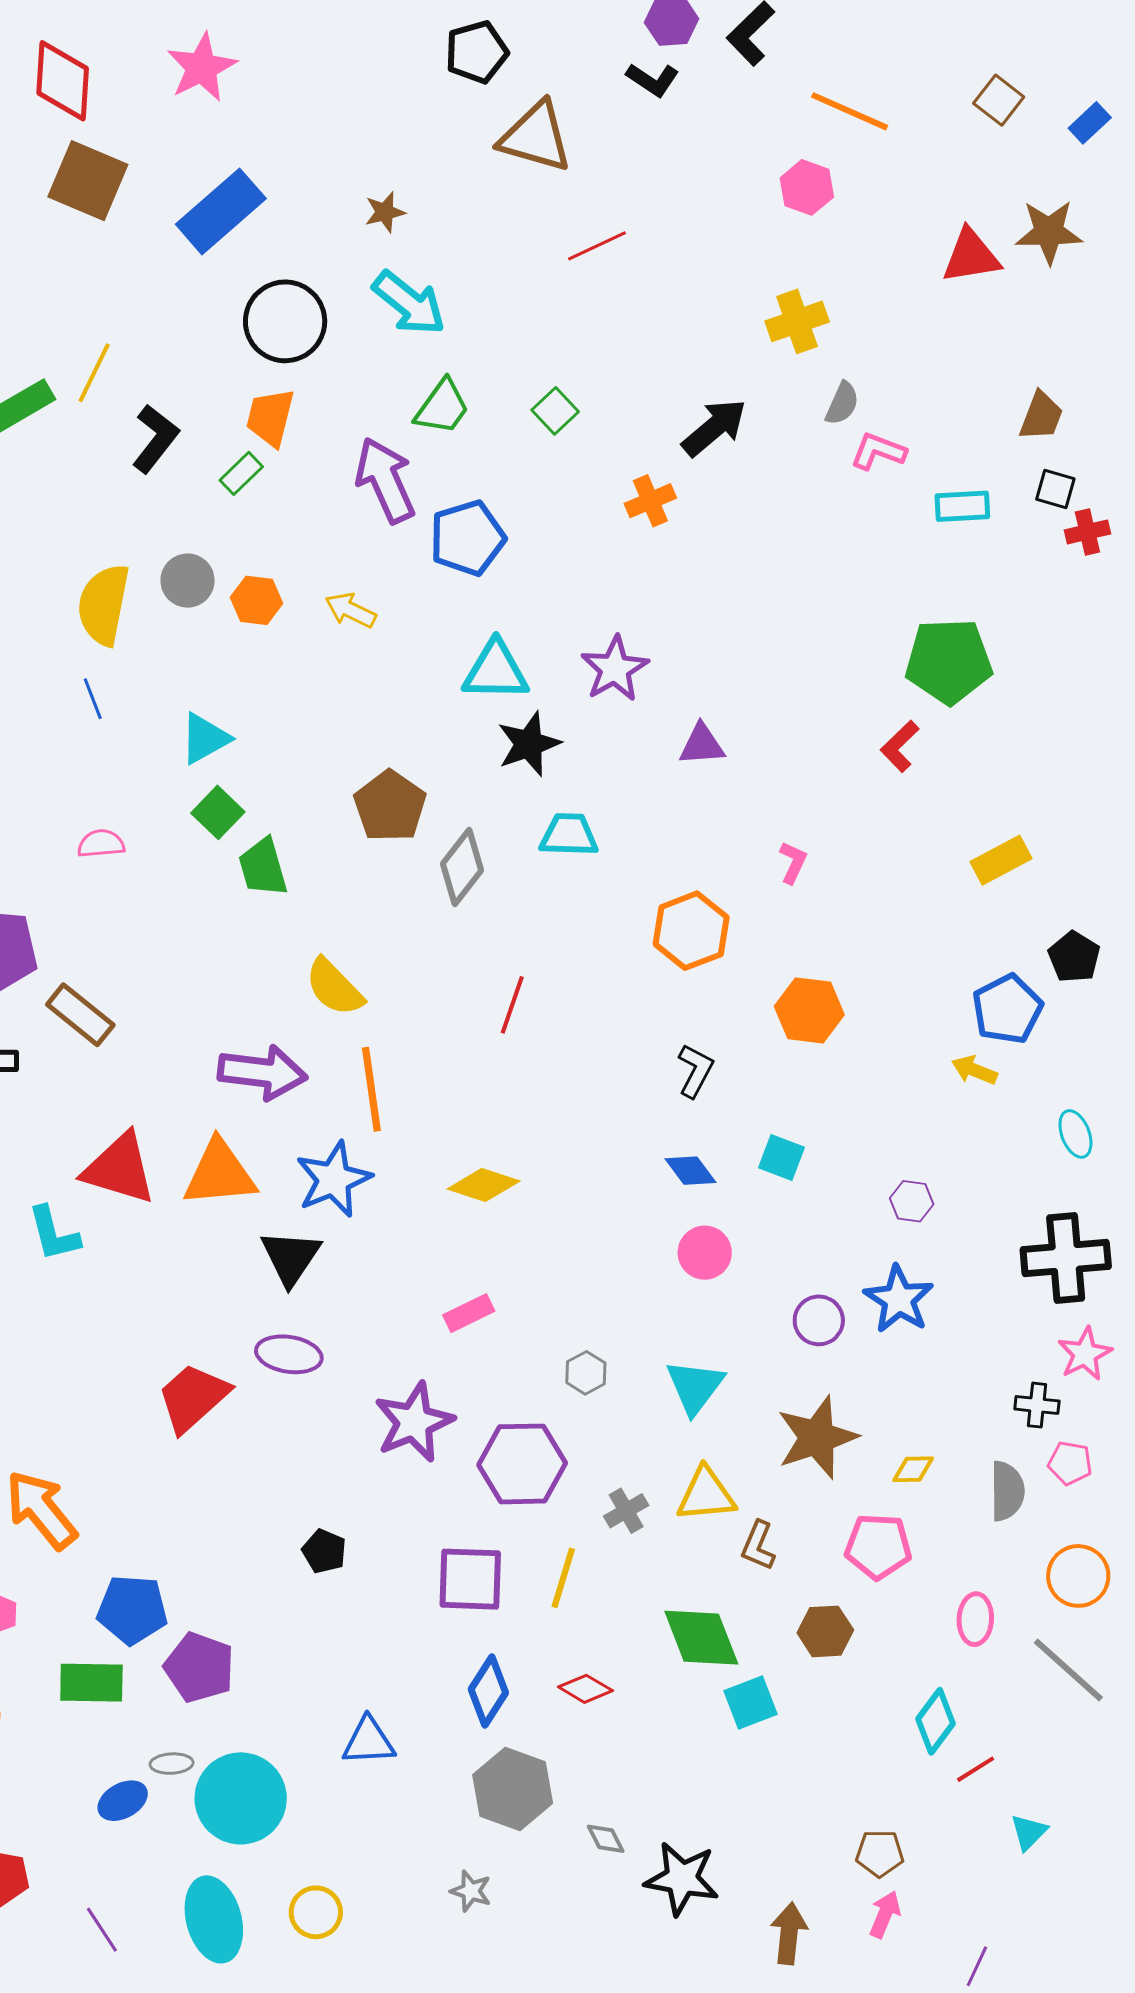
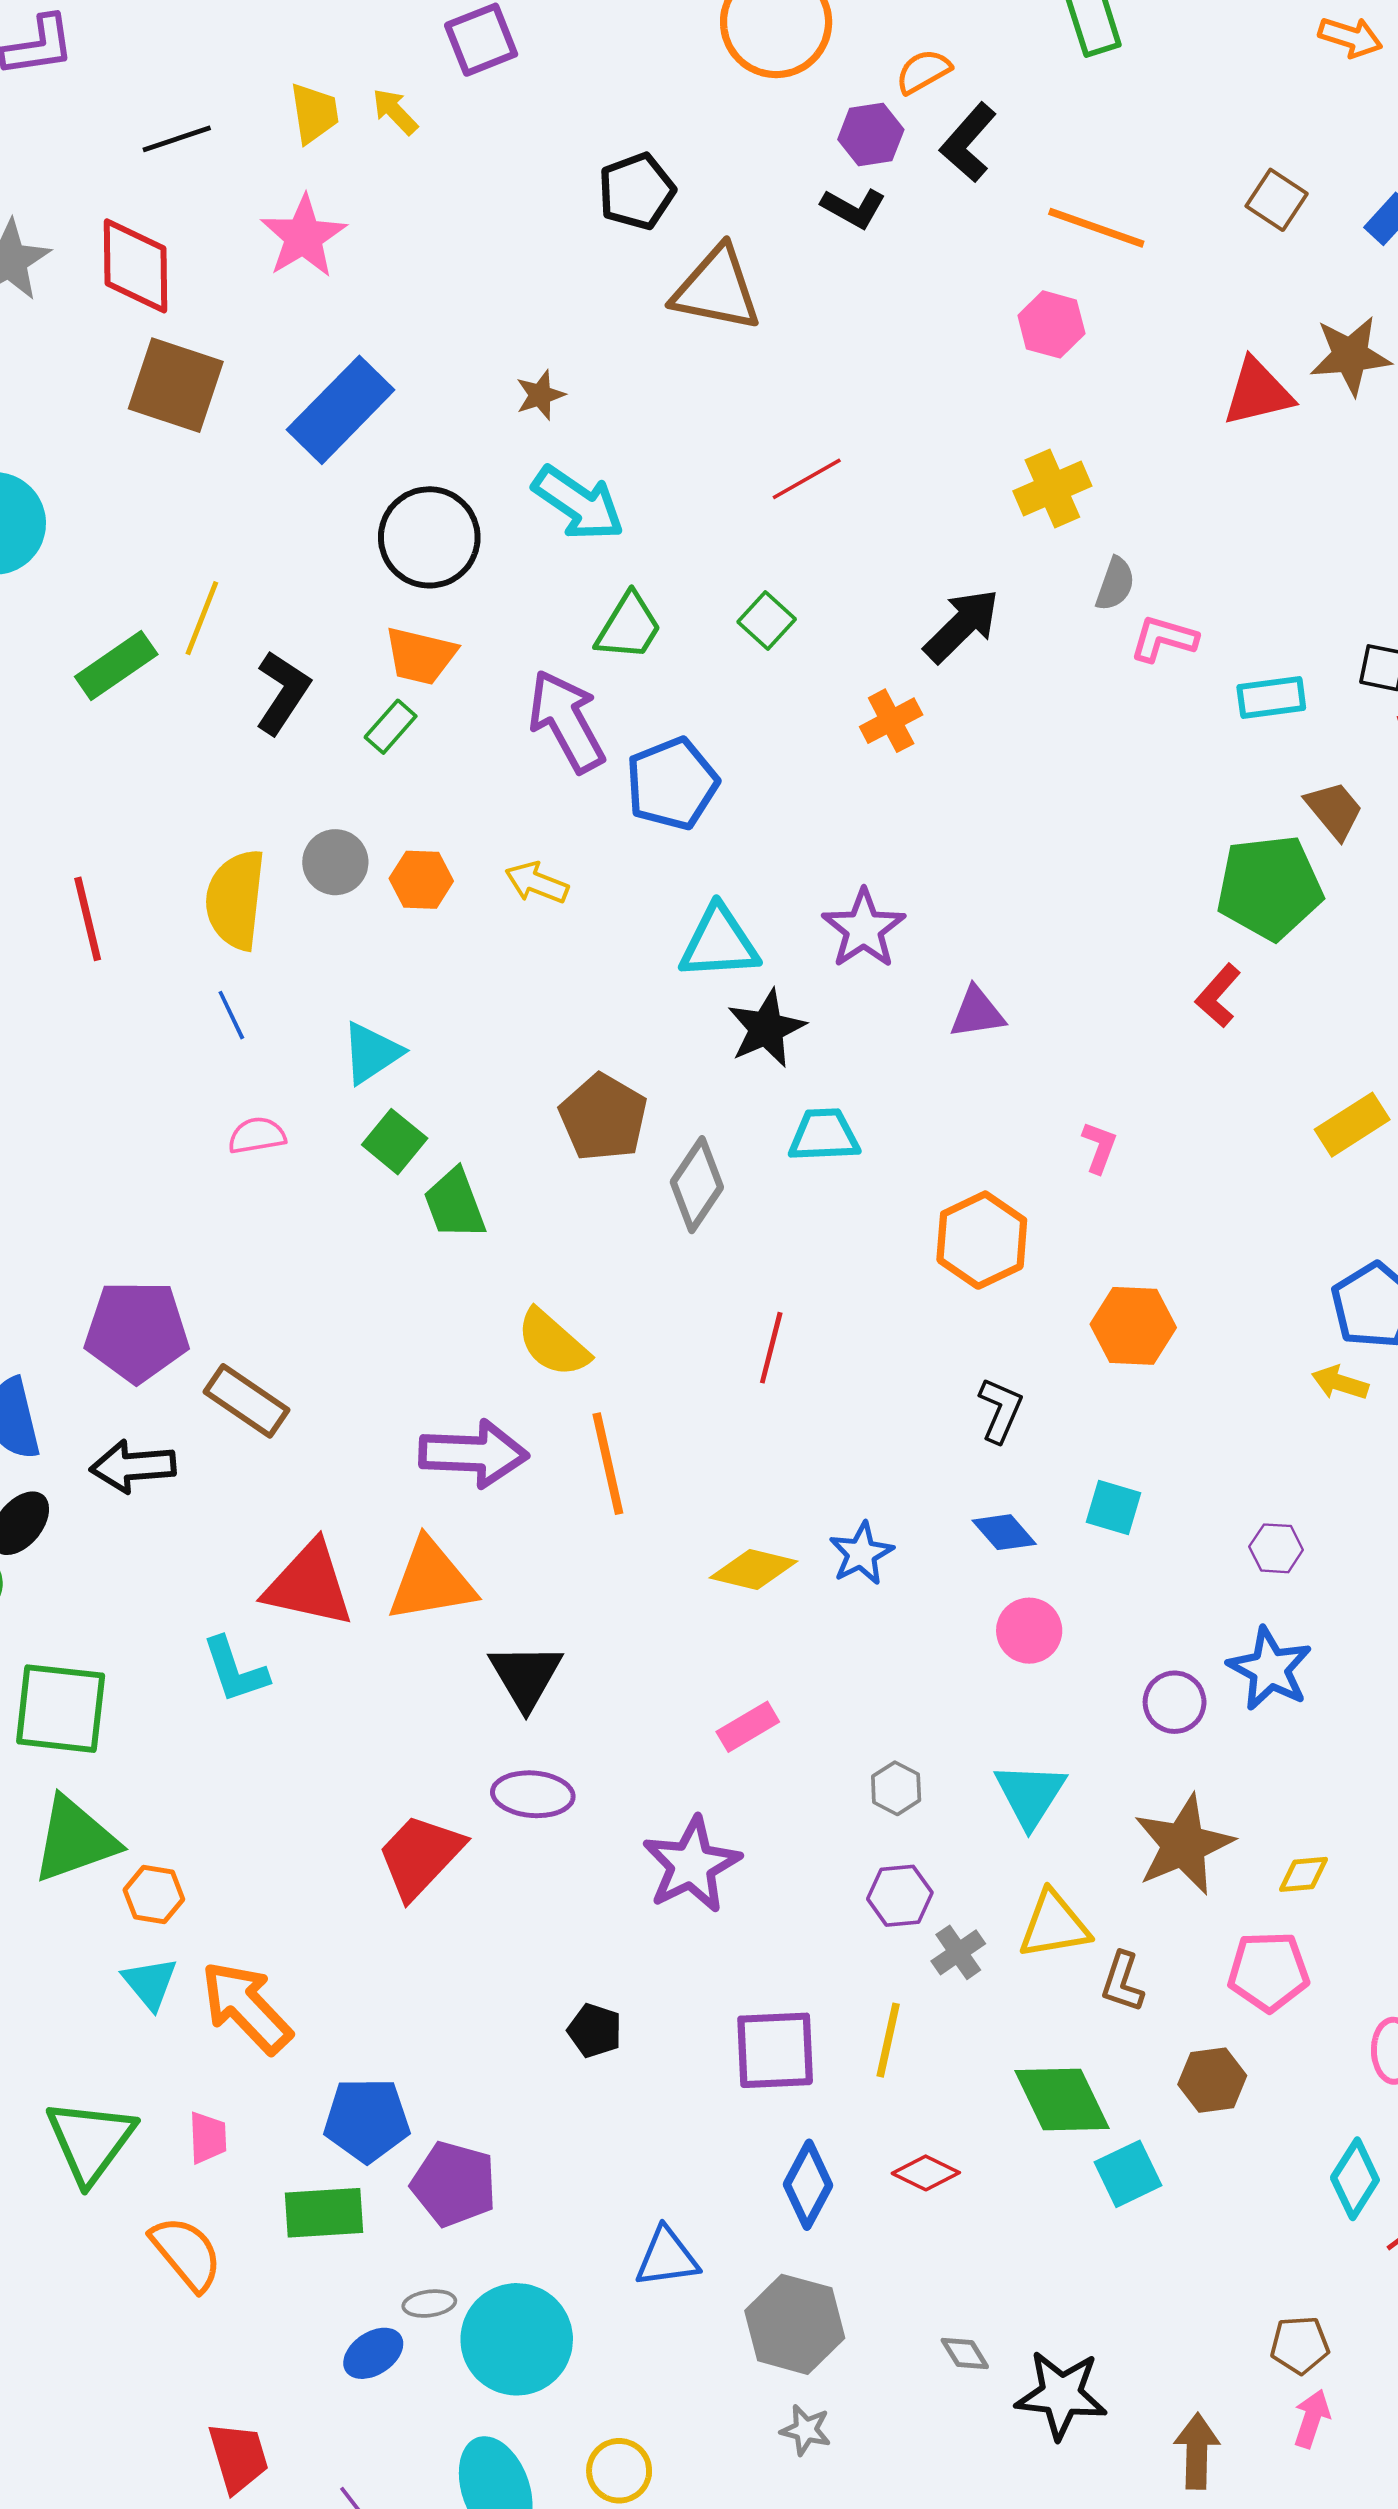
red line: (597, 246) -> (807, 479), moved
brown trapezoid: (1041, 416) -> (1334, 810), moved, turned -56
orange trapezoid: (270, 417) -> (420, 656), turned -86
pink semicircle: (101, 844) -> (257, 1135), moved
blue star: (334, 1179) -> (861, 1553), moved, size x0.7
purple hexagon: (522, 1464) -> (900, 1896), moved, size x0.6
gray hexagon: (513, 1789) -> (795, 2324), moved

